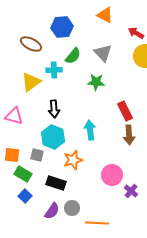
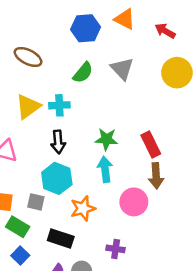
blue hexagon: (62, 27) -> (86, 28), moved
red arrow: (136, 33) -> (165, 31), moved
cyan cross: (54, 70) -> (59, 105), moved
green star: (96, 82) -> (106, 139), moved
pink circle: (112, 175) -> (134, 202), moved
purple cross: (131, 191) -> (116, 249), moved, turned -32

